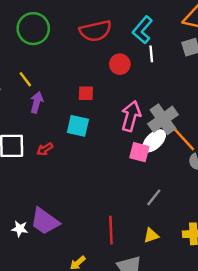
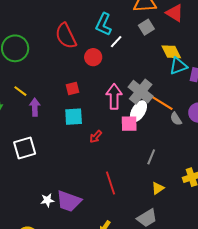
red semicircle: (95, 31) -> (66, 36), turned 92
white line: (151, 54) -> (116, 42), turned 64
red arrow: (45, 149) -> (96, 137), moved
white star: (20, 229) -> (47, 200), moved
red line: (111, 230) -> (111, 183), moved

